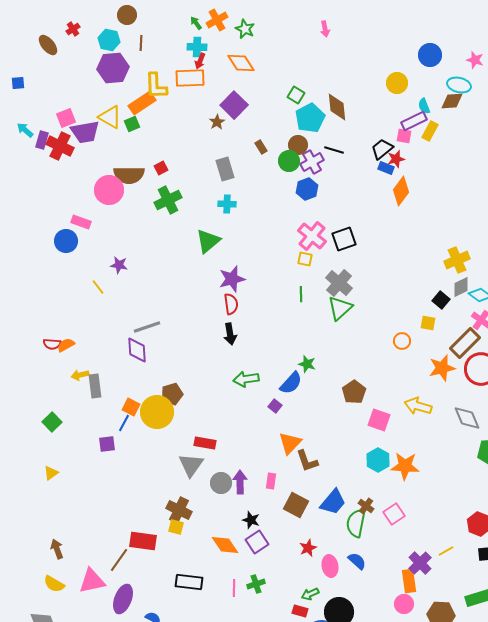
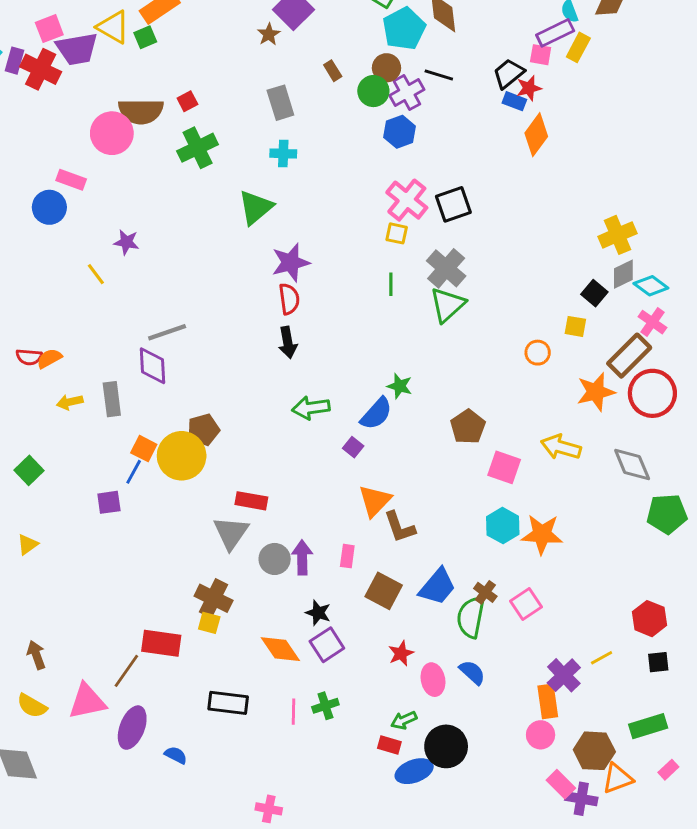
gray rectangle: (95, 386) -> (112, 399), moved

